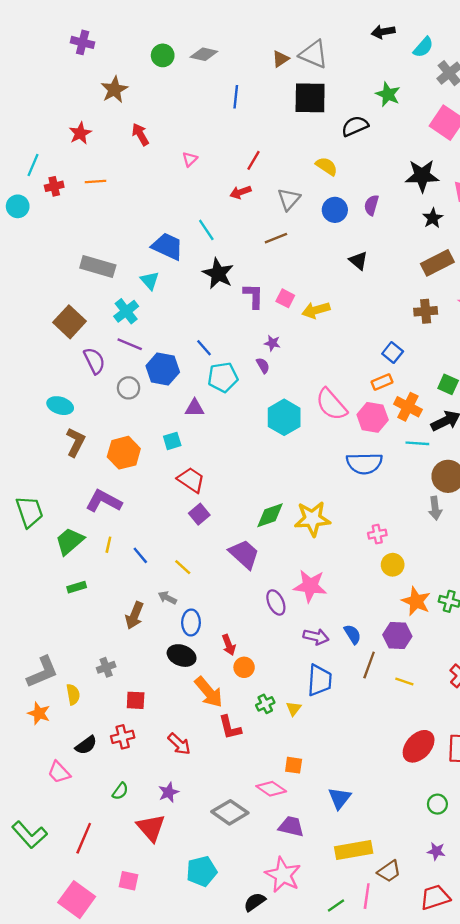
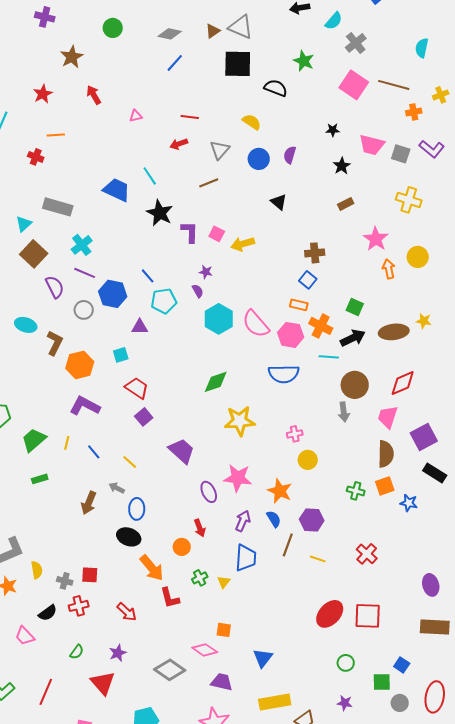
gray diamond: (204, 54) -> (170, 34), moved
blue line: (236, 97) -> (175, 63), turned 36
black semicircle: (355, 126) -> (276, 88), turned 45
pink triangle: (190, 159) -> (136, 116), turned 32
red line: (253, 160) -> (190, 117), turned 66
black star: (422, 176) -> (333, 130), size x0.5
red cross: (54, 186) -> (36, 157), moved, turned 35
brown rectangle: (437, 263) -> (346, 204), size x0.6
cyan triangle: (150, 281) -> (24, 224), moved, turned 30
brown cross: (426, 311) -> (315, 253), moved
orange rectangle: (382, 382) -> (299, 305), turned 36
cyan hexagon: (284, 417) -> (219, 319), moved
brown L-shape: (75, 442) -> (55, 343), moved
purple L-shape: (104, 501) -> (85, 406), moved
green diamond: (270, 515) -> (216, 382), moved
orange star: (416, 601) -> (280, 491), moved
purple arrow: (316, 637) -> (243, 521), turned -80
red arrow: (229, 645) -> (200, 528), moved
gray cross: (106, 667) -> (65, 581), moved, turned 35

